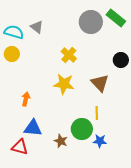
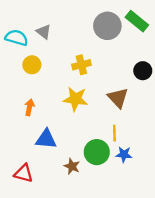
yellow circle: (12, 54) -> (32, 65), moved
yellow cross: (69, 55) -> (81, 65), turned 35
orange arrow: (26, 99) -> (30, 107), moved
blue triangle: (33, 128) -> (46, 139), moved
blue star: (100, 141) -> (124, 154), moved

